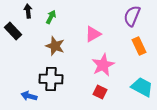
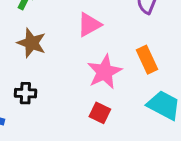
orange rectangle: (139, 46) -> (147, 60), moved
black cross: (51, 79) -> (25, 93), size x0.6

